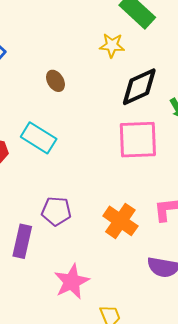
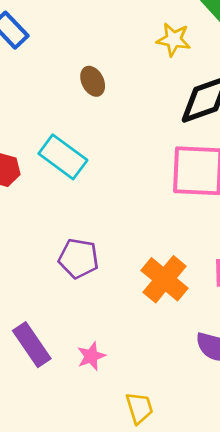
purple rectangle: (22, 241) -> (32, 345), moved, turned -52
pink star: (72, 282) -> (91, 356), size x0.6

